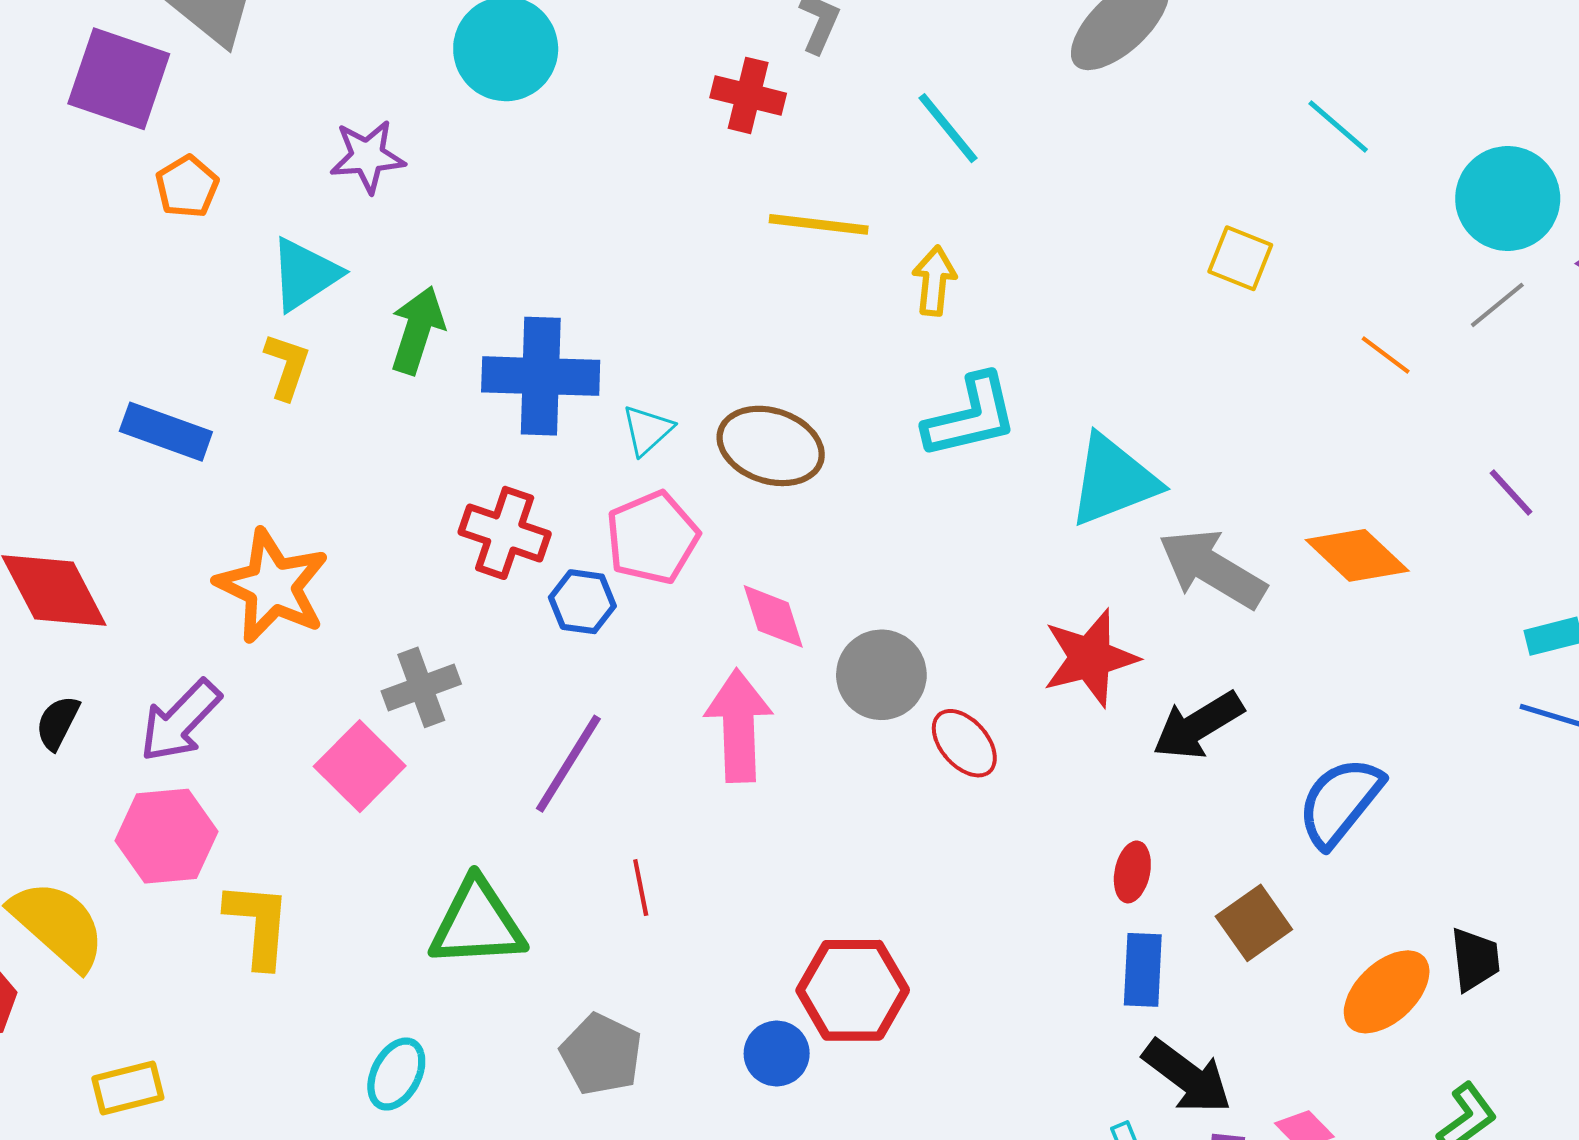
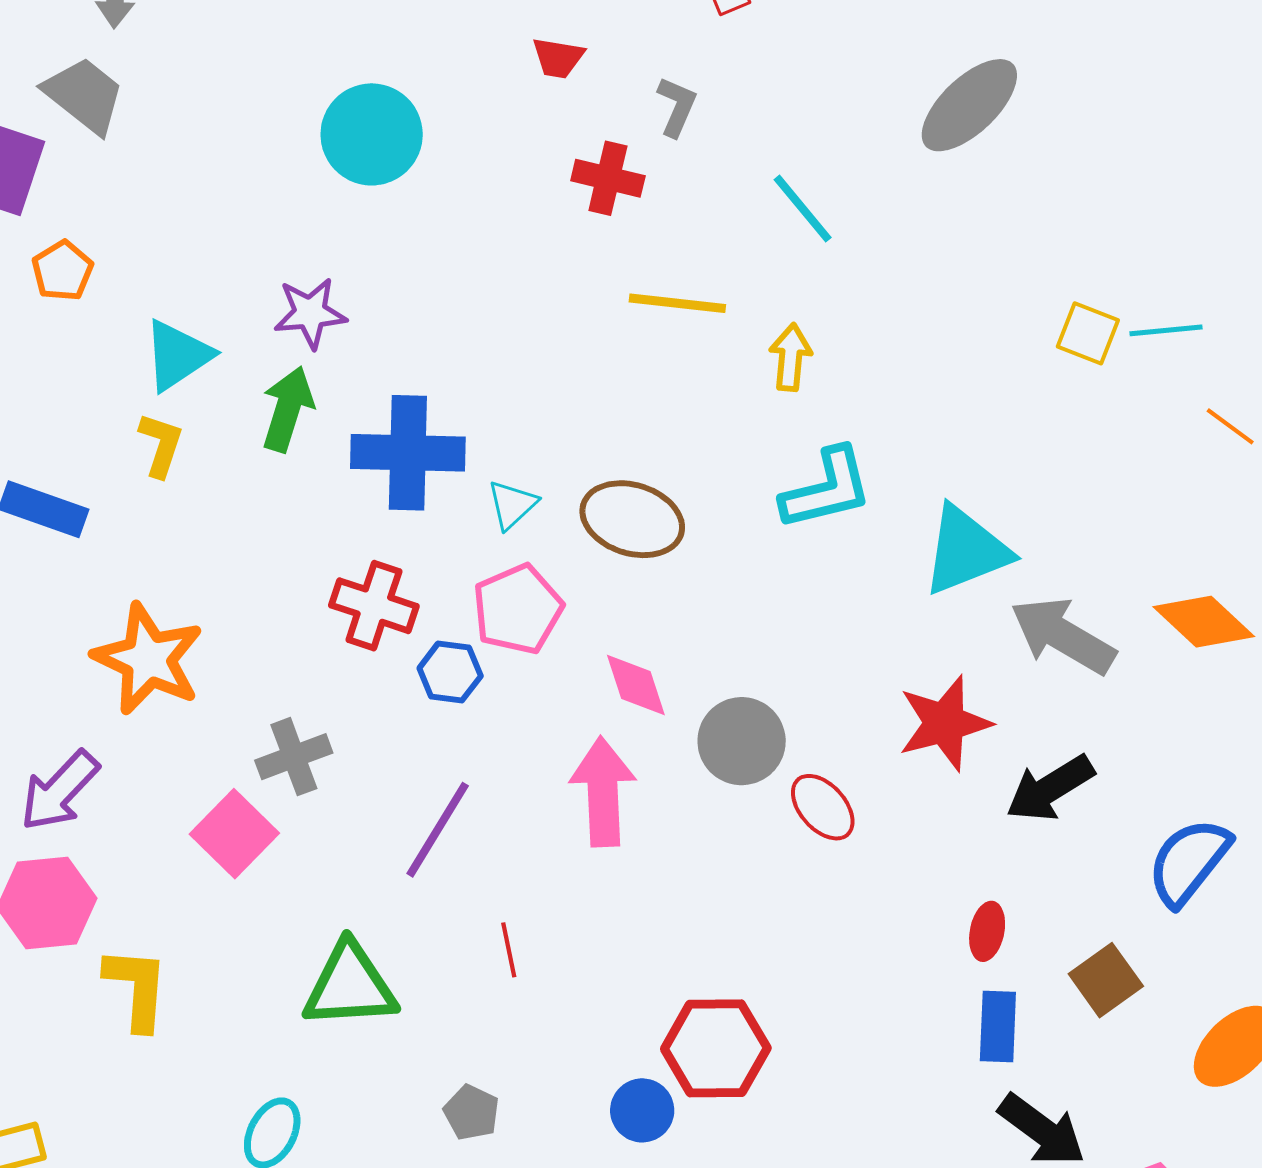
cyan line: (1338, 127) -> (1166, 330), moved, turned -46
purple star: (367, 156) -> (310, 313), moved
gray pentagon: (601, 1054) -> (471, 1112), size x0.7

